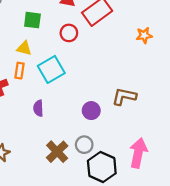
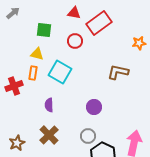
cyan square: (51, 69) -> (60, 72), turned -30
brown L-shape: (124, 96) -> (118, 72), moved
brown cross: (57, 152) -> (49, 135), moved

